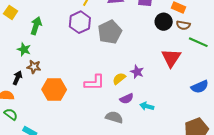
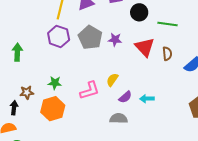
brown semicircle: (183, 25) -> (167, 54), moved, turned -88
green line: (198, 42) -> (168, 24), moved
green star: (24, 49) -> (55, 83), moved
red triangle: (171, 58) -> (145, 47), moved
purple star: (137, 72) -> (115, 40), moved

